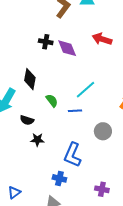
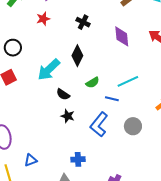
black cross: (46, 42) -> (83, 22), moved
green semicircle: (52, 101) -> (93, 83), turned 80
blue L-shape: (73, 155) -> (99, 124), moved
blue cross: (59, 178) -> (78, 159), turned -32

